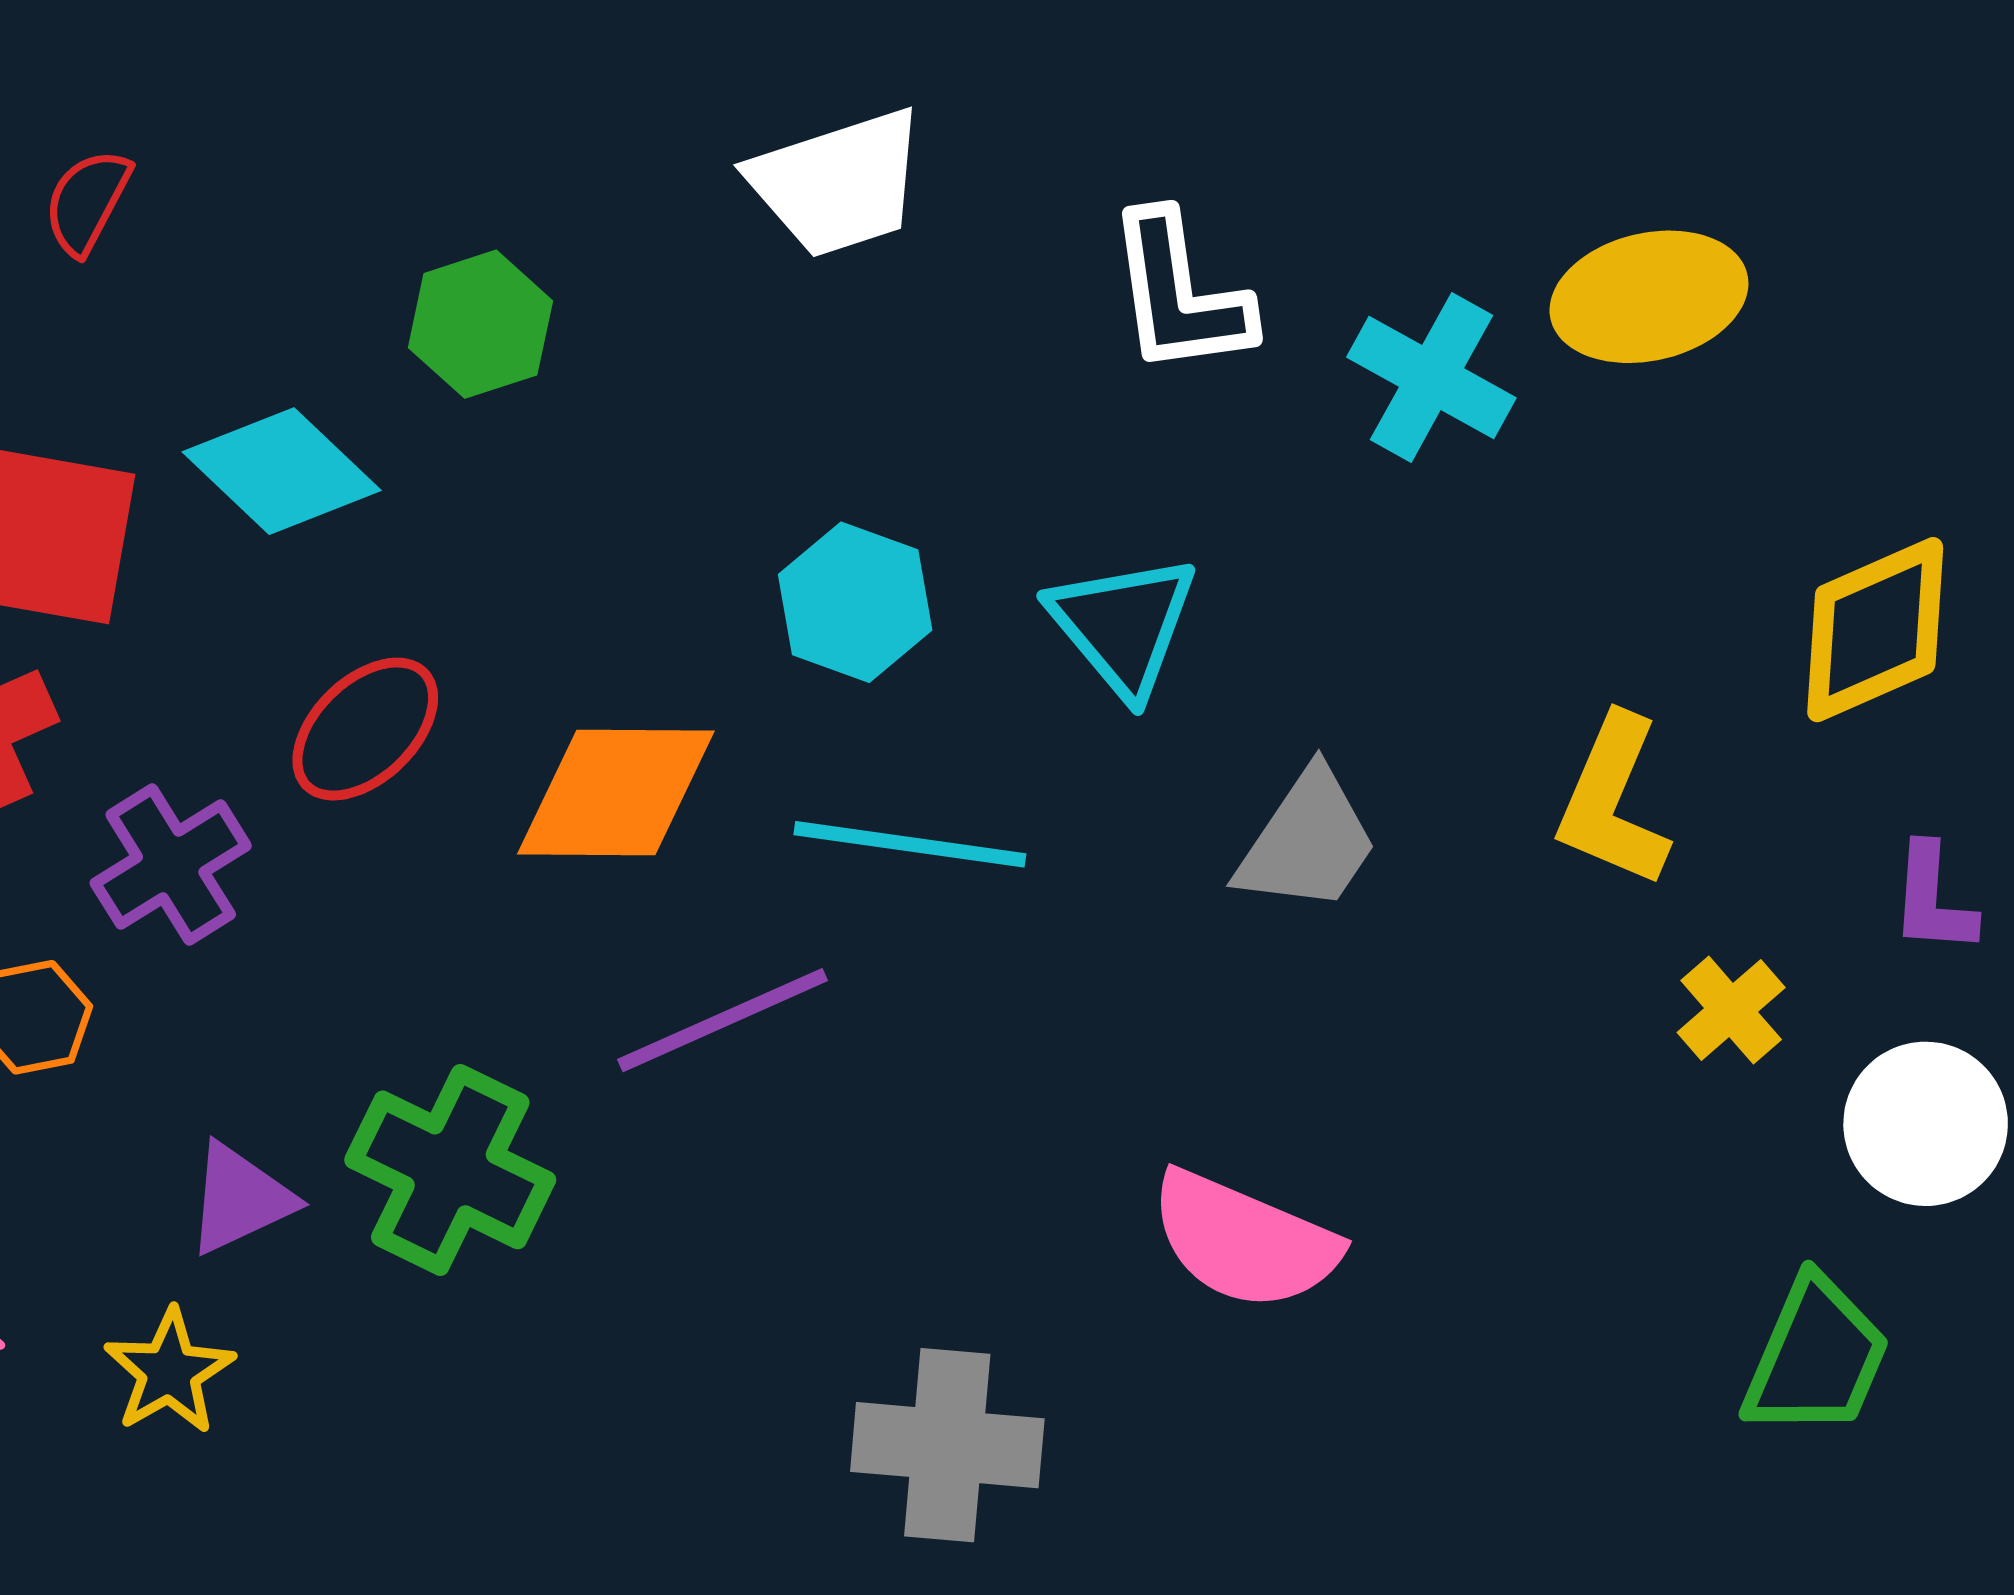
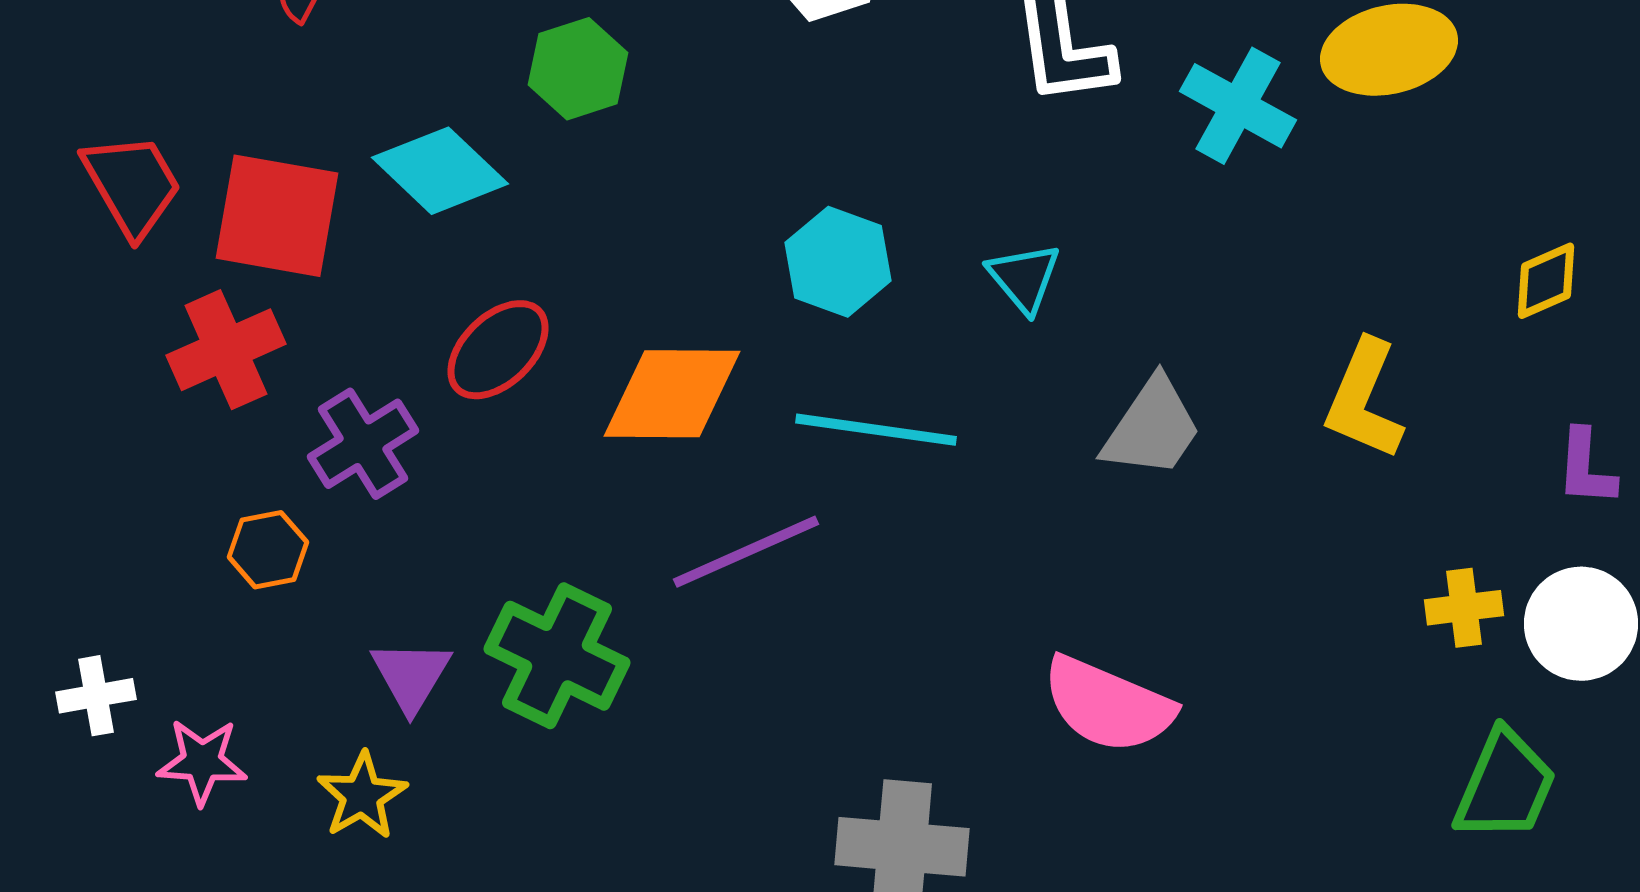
cyan triangle: (1123, 625) -> (1024, 278), size x0.7
yellow diamond: (1875, 630) -> (1546, 281), size x0.6
yellow cross: (1731, 1010) -> (1464, 608), moved, turned 34
purple triangle: (240, 1199) -> (411, 676), turned -34

